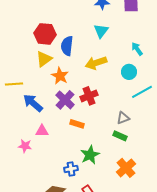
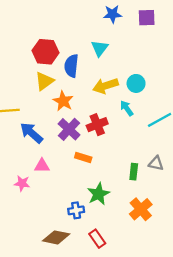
cyan triangle: (101, 31) -> (100, 48), moved
cyan arrow: (137, 49) -> (127, 108), moved
cyan circle: (129, 72) -> (136, 83), moved
gray triangle: (123, 118) -> (156, 163), moved, turned 32
green rectangle: (120, 136) -> (134, 172), turned 72

